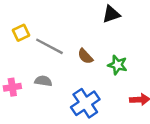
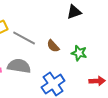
gray semicircle: (43, 81) -> (19, 66), size x1.6

